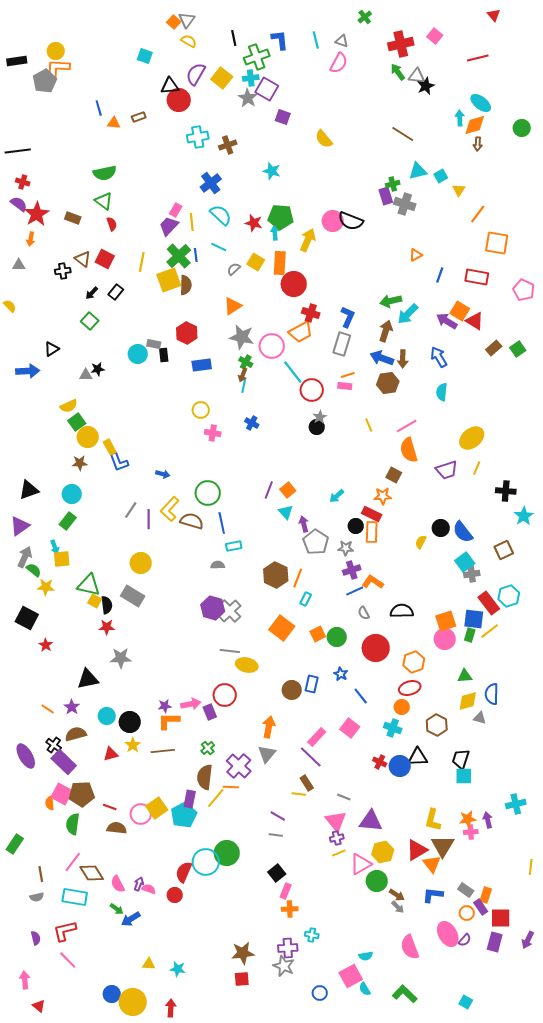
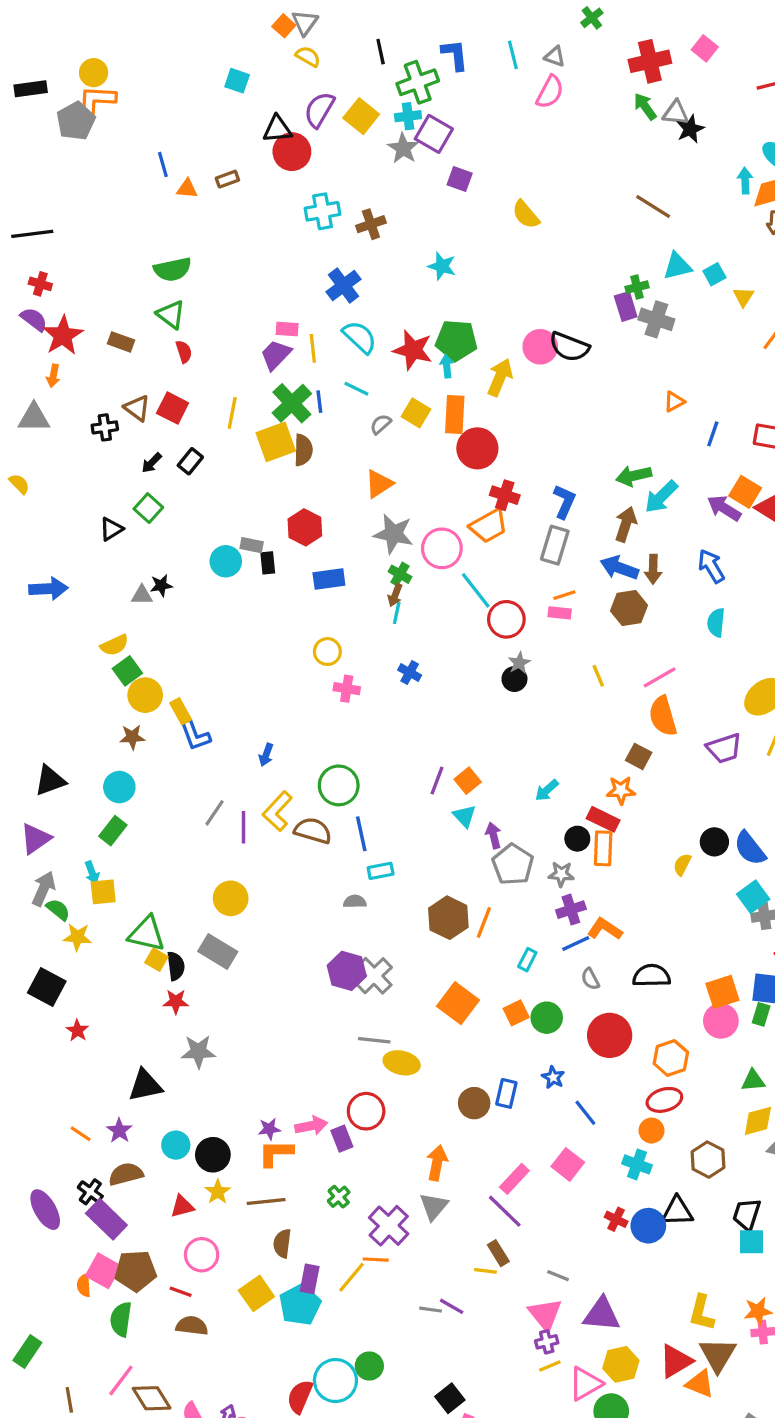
pink rectangle: (176, 210) -> (287, 329), turned 64
red star: (254, 223) -> (413, 350), size x1.4
gray triangle: (19, 265) -> (34, 418), size x1.5
black triangle: (52, 349) -> (111, 529), moved
blue arrow: (163, 474) -> (266, 755), turned 96
cyan rectangle: (306, 599) -> (527, 960), moved
brown semicircle: (205, 777) -> (282, 1243), moved, size x0.7
pink circle: (141, 814) -> (202, 1255), moved
gray line: (276, 835) -> (431, 1310), moved
green circle: (227, 853) -> (369, 1366), size x0.7
orange triangle: (432, 864) -> (700, 1384), turned -30

